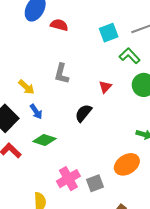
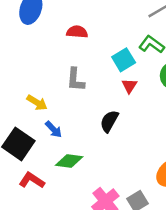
red semicircle: (59, 25) -> (77, 32), moved
cyan square: (109, 33) -> (124, 60), moved

